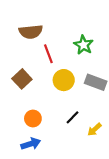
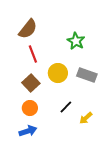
brown semicircle: (31, 32) -> (28, 29), turned -45
red line: (48, 54) -> (33, 54), moved
brown square: (22, 79) -> (31, 83), moved

